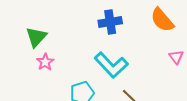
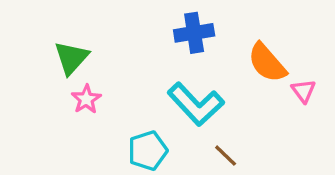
orange semicircle: (162, 20) -> (267, 63), moved

